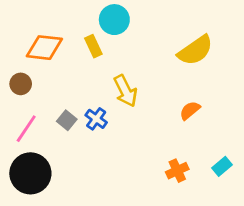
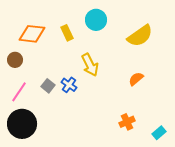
cyan circle: (114, 20) -> (96, 20), moved
cyan rectangle: (222, 166) -> (159, 133), moved

